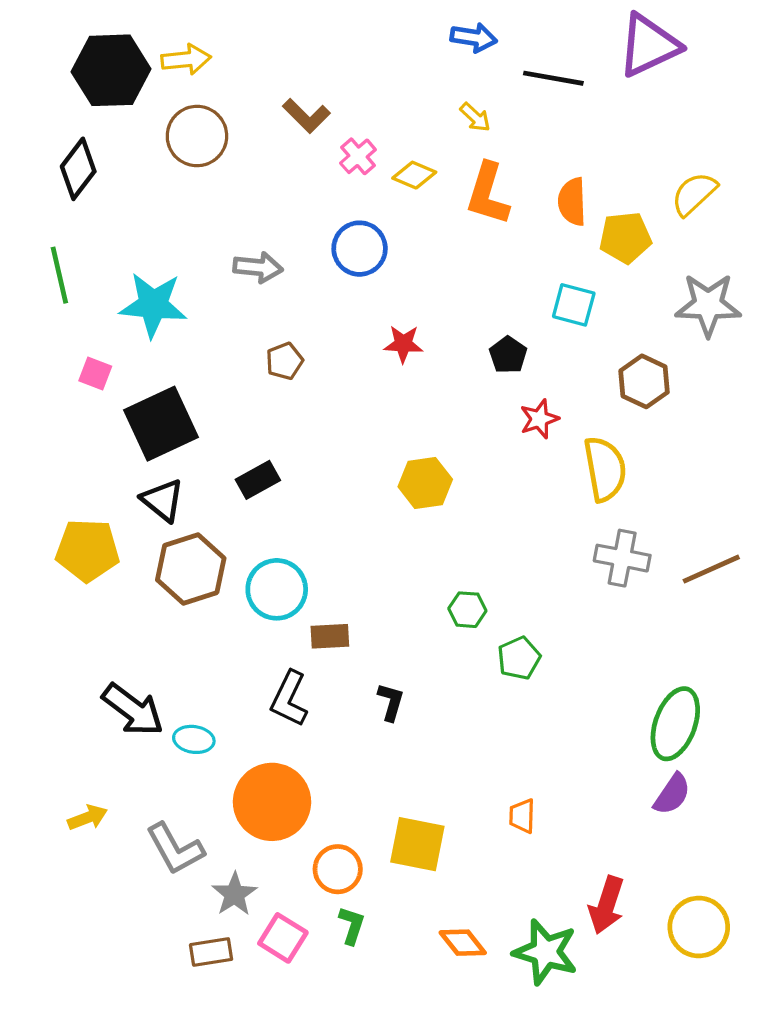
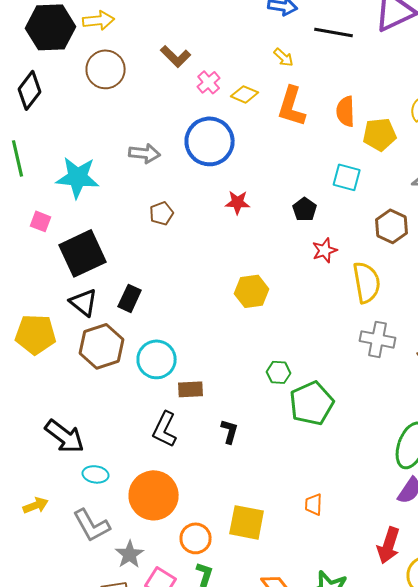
blue circle: (360, 249) -> (210, 141), size x1.4
black rectangle: (258, 480) -> (130, 298), moved, turned -36
green pentagon: (519, 658) -> (312, 403), size x1.6
cyan ellipse: (194, 739) -> (96, 474), moved
red arrow: (607, 905) -> (389, 545), moved

